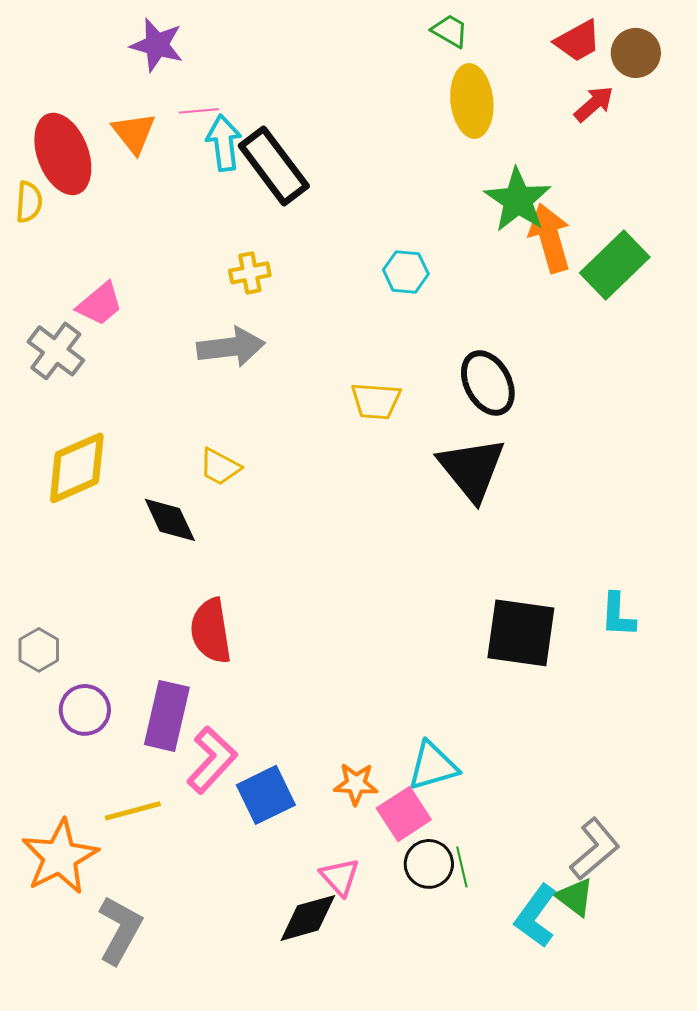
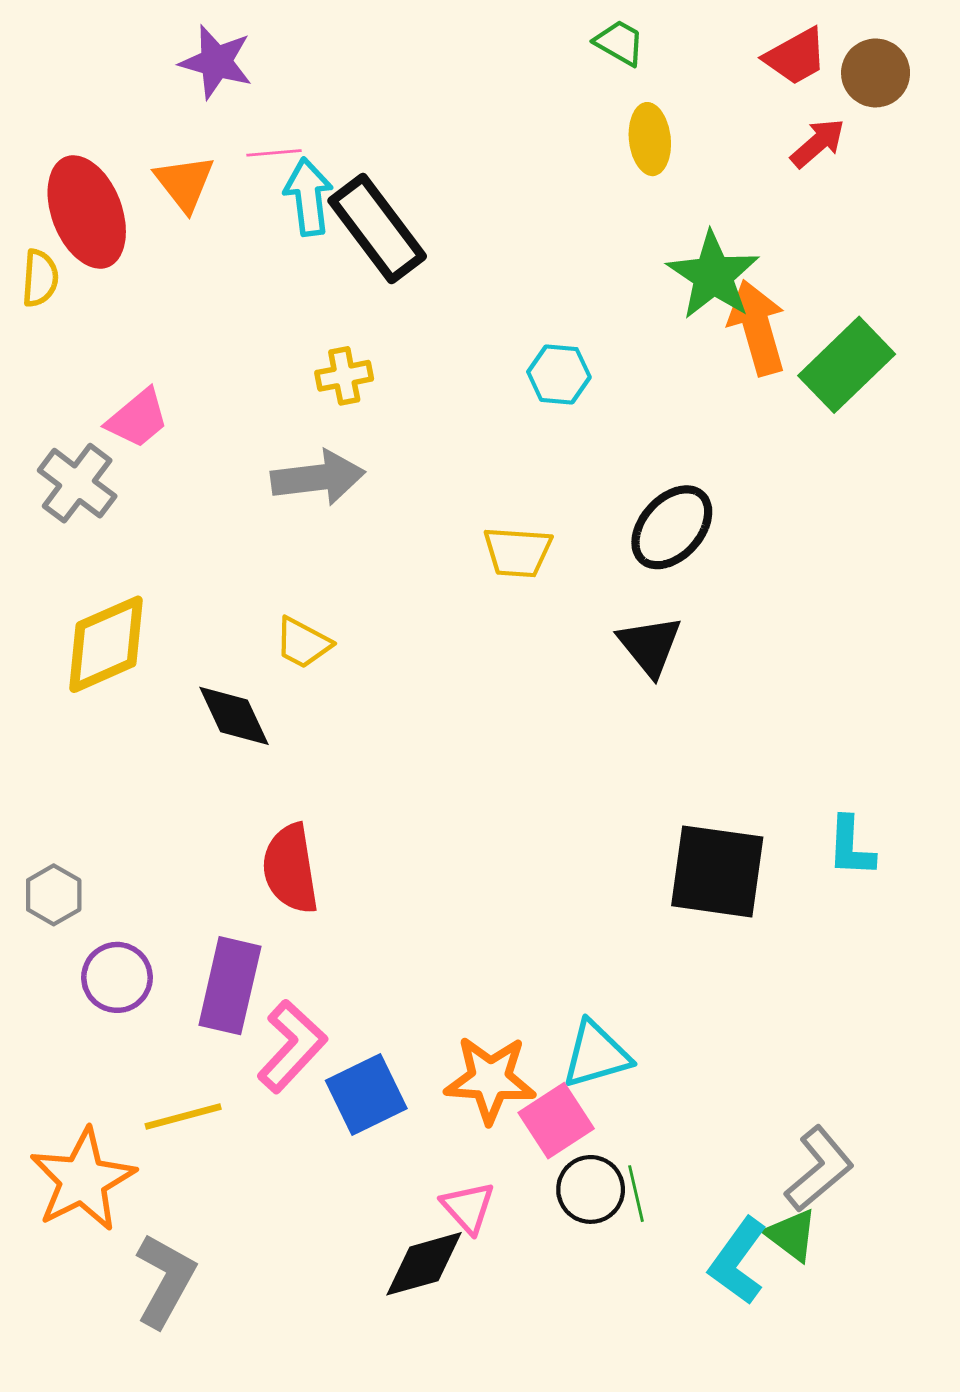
yellow ellipse: (472, 101) -> (650, 139), size x0.7
black ellipse: (488, 383) -> (672, 527), turned 70
black triangle: (472, 469) -> (650, 646), size x0.7
orange star: (356, 784) -> (490, 1079), size x1.5

